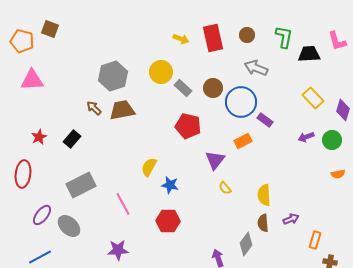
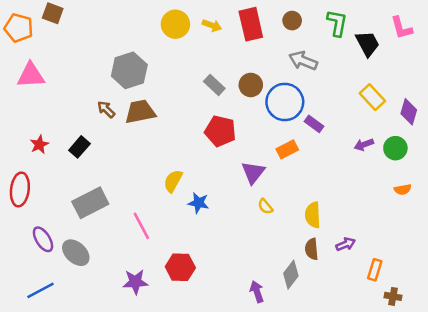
black trapezoid: (309, 54) -> (367, 44), turned 65
yellow circle: (161, 72) -> (175, 24), moved
purple ellipse: (42, 215) -> (43, 239), turned -70
red hexagon: (168, 221) -> (180, 267), moved

